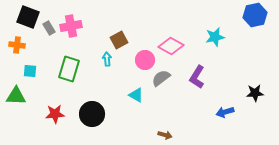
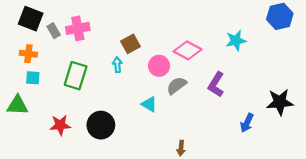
orange cross: (17, 45) -> (28, 54), moved
black star: (255, 93) -> (280, 102), size x1.4
blue arrow: (225, 112) -> (247, 123), turned -48
brown arrow: (165, 135) -> (181, 148), turned 80

